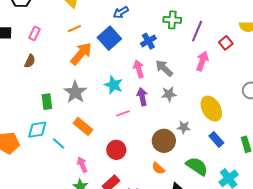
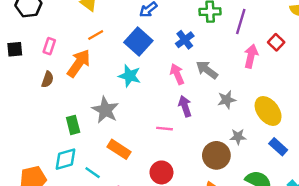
red square: (226, 43) -> (276, 42), moved
orange arrow: (81, 54) -> (79, 63), moved
cyan star: (114, 85) -> (130, 76), moved
gray star: (169, 94) -> (227, 100), moved
pink line: (123, 113) -> (164, 129), turned 32

